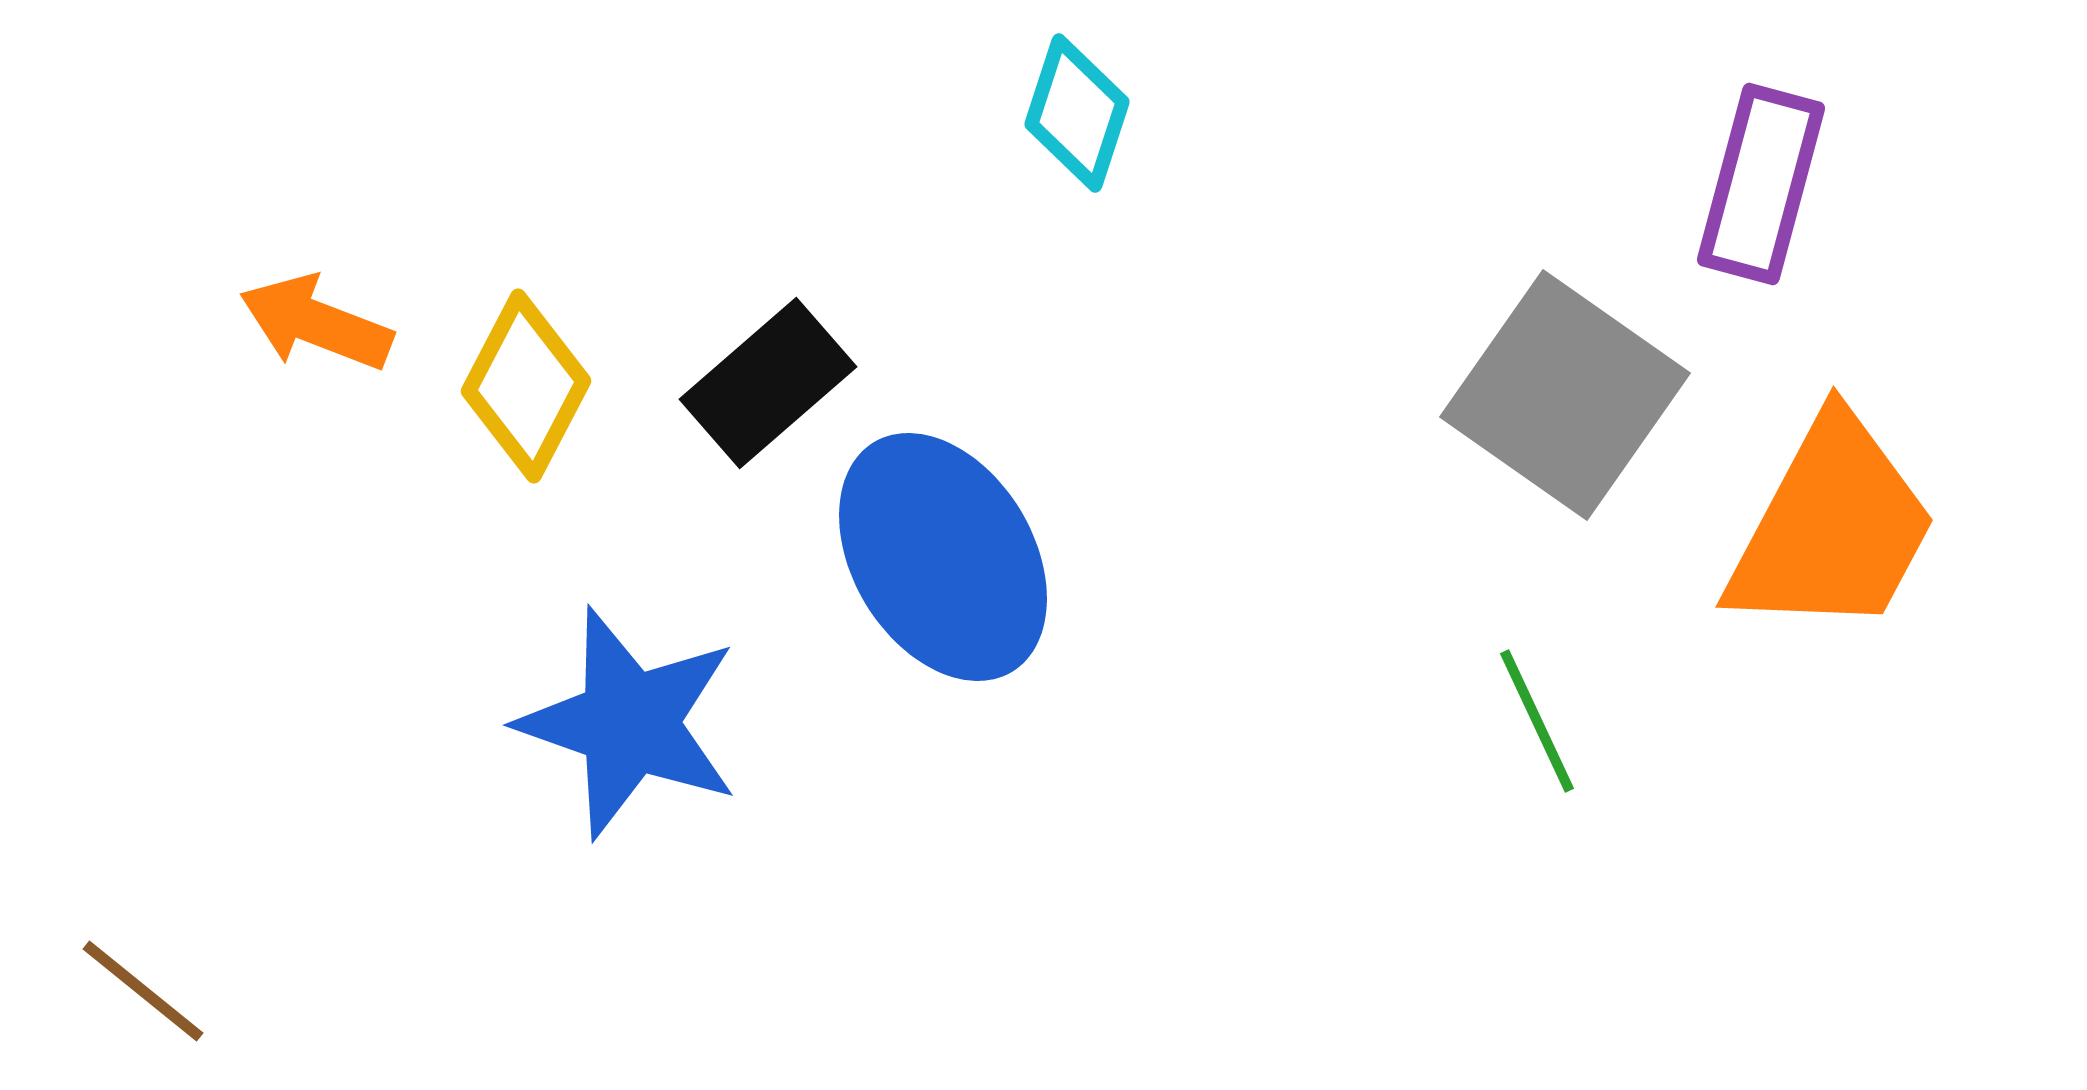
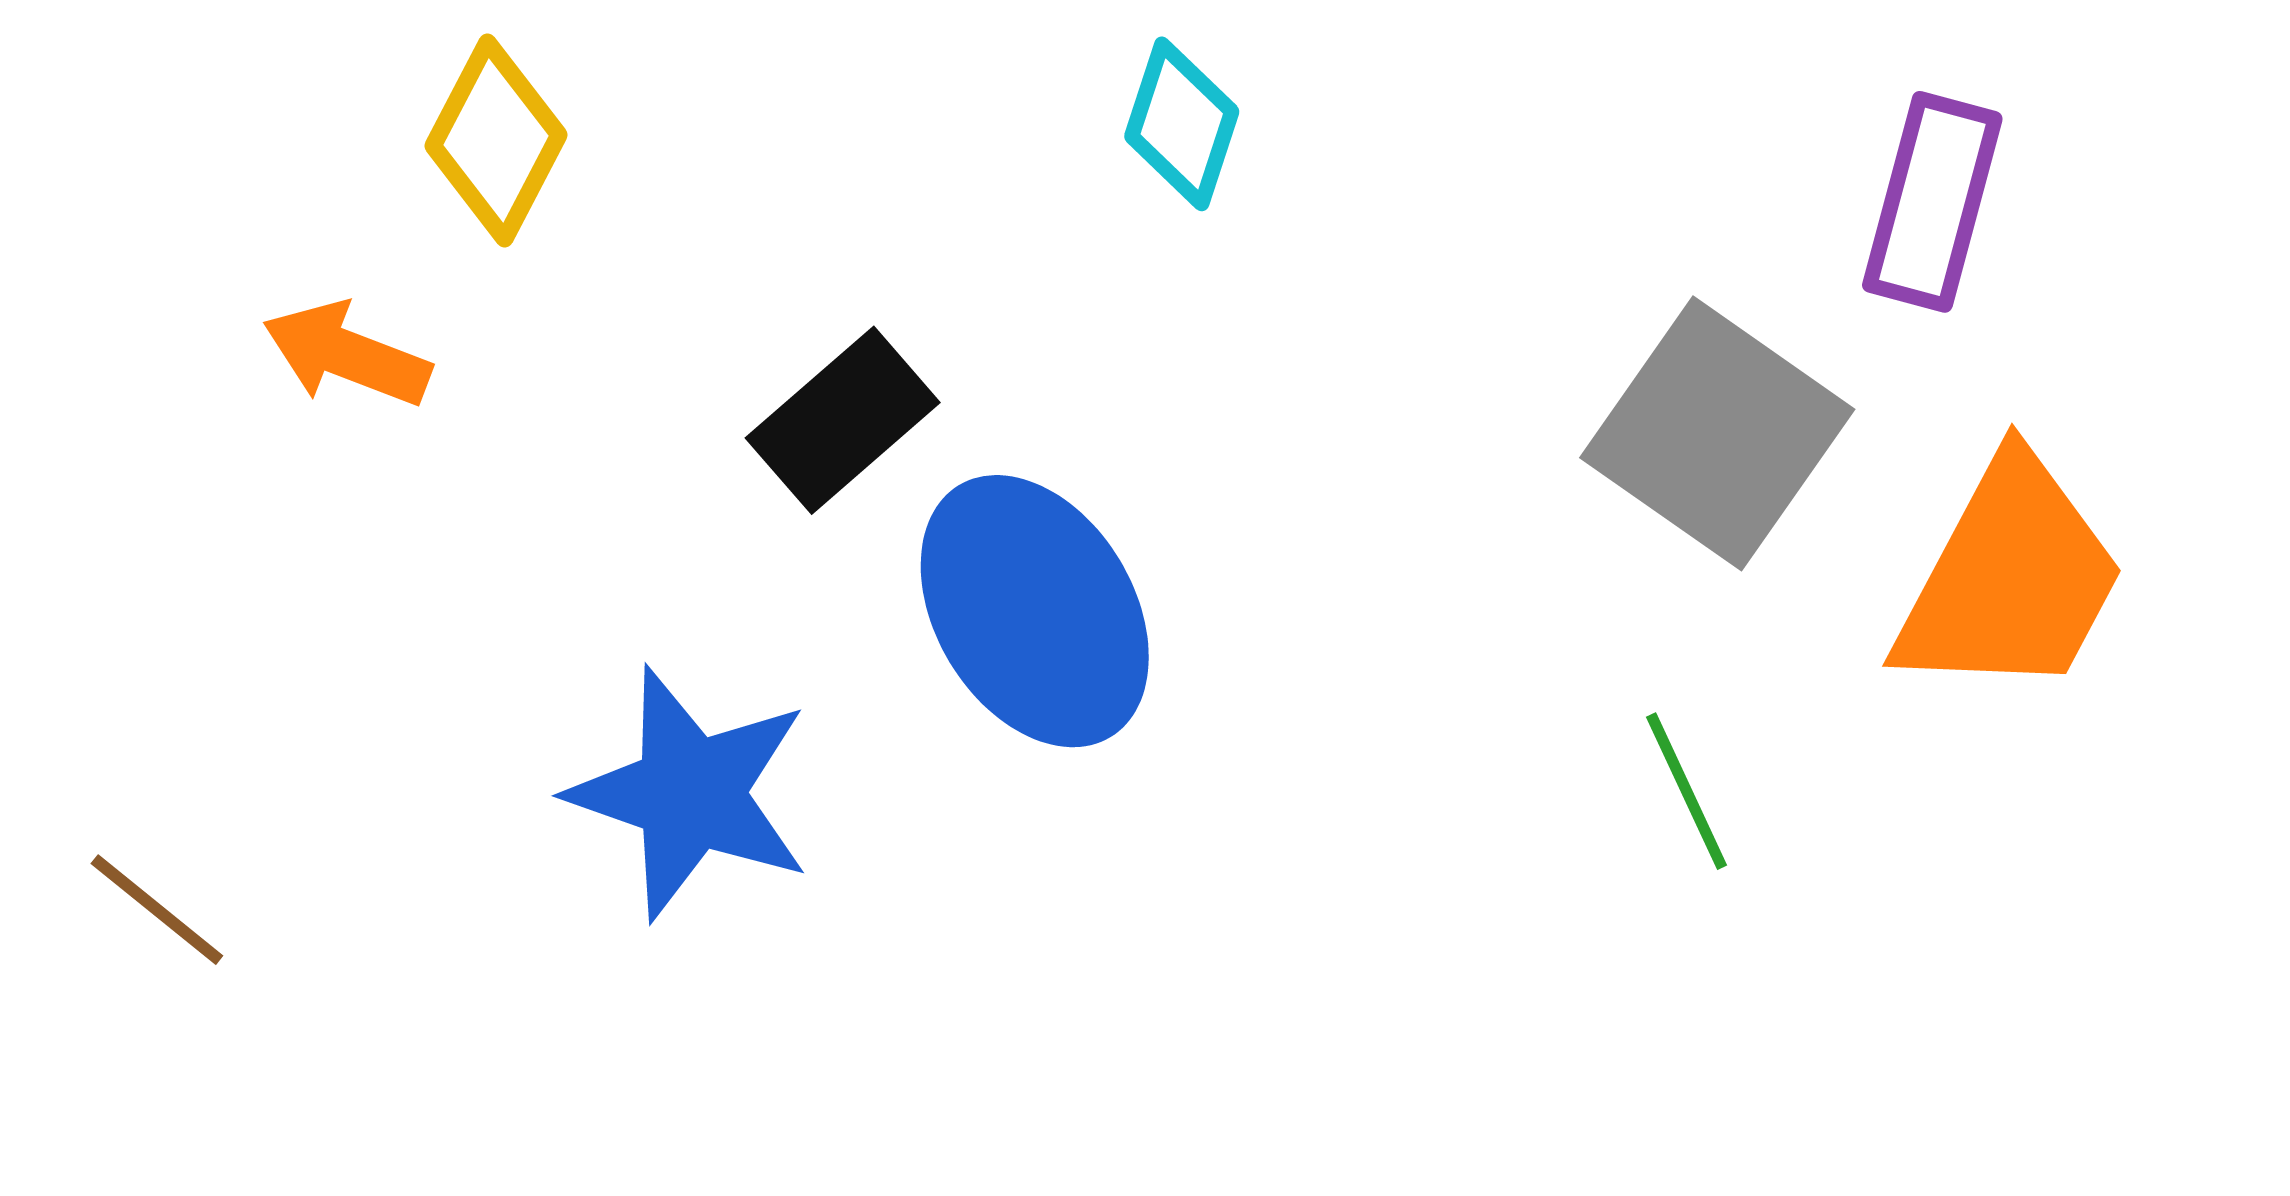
yellow diamond: (526, 386) -> (496, 140), moved
brown line: (143, 991) -> (157, 910), moved

